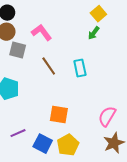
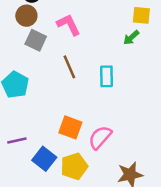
yellow square: (98, 14) -> (141, 15), turned 35
pink semicircle: (107, 116) -> (100, 137), moved

